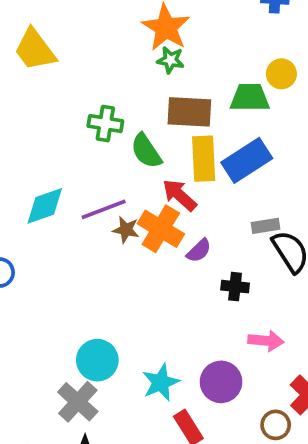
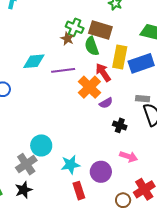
brown rectangle: (189, 112) -> (100, 30), moved
brown star: (126, 230) -> (67, 39), moved

